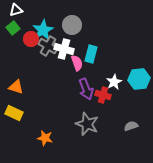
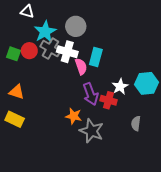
white triangle: (16, 10) -> (27, 12), moved, turned 32
green square: (13, 28) -> (13, 54), moved, turned -32
red circle: (31, 39) -> (29, 51), moved
gray semicircle: (131, 126) -> (136, 123), moved, turned -64
orange star: (45, 138) -> (74, 116), moved

